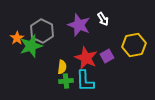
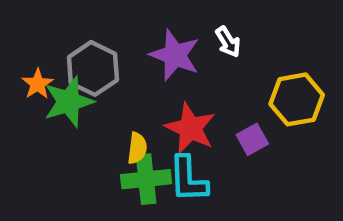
purple square: (107, 56) -> (252, 139), moved
green cross: (66, 81) -> (146, 179), size x1.5

